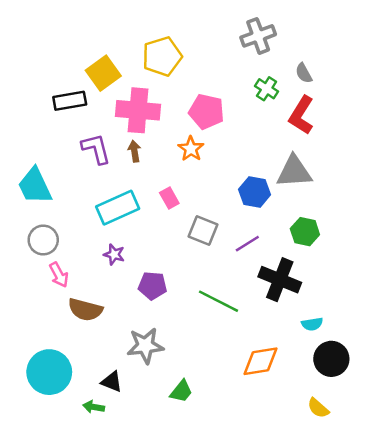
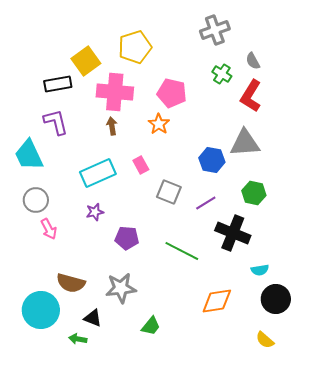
purple L-shape: (96, 149) -> (56, 122), moved
purple star: (114, 254) -> (95, 212), turned -30
brown semicircle: (85, 310) -> (71, 283), moved

